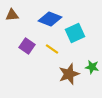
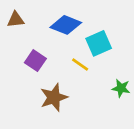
yellow line: (52, 49) -> (80, 64), moved
brown star: (69, 74) -> (54, 97), moved

